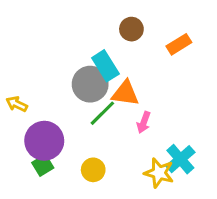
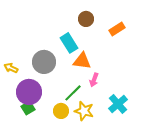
gray circle: (90, 84) -> (44, 62), moved
green line: (102, 113) -> (73, 93), moved
yellow star: (159, 173) -> (84, 111), moved

